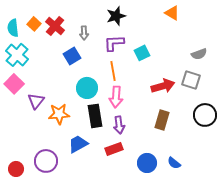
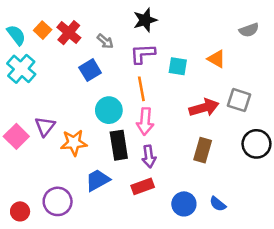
orange triangle: (172, 13) -> (216, 59), moved
cyan semicircle: (13, 28) -> (16, 35), turned 150
gray arrow: (84, 33) -> (105, 41), turned -48
cyan square: (142, 53) -> (178, 66), turned 35
gray semicircle: (199, 54) -> (249, 30), moved
pink square: (14, 84) -> (16, 136), moved

